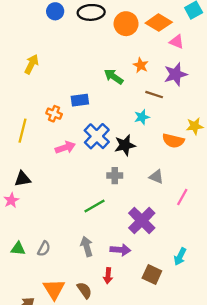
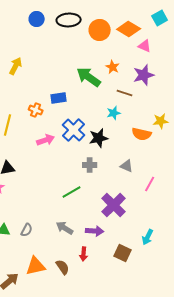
green arrow: (114, 77) -> (89, 77), size x1.4
gray arrow: (87, 246) -> (65, 228), turned -42
orange triangle: (54, 289) -> (36, 266), turned 50

